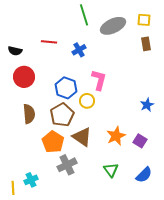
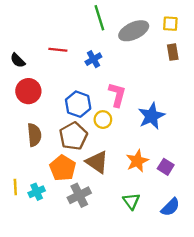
black semicircle: (15, 51) -> (18, 60), turned 32
blue star: (147, 105) -> (151, 116), moved, size x1.6
cyan cross: (31, 180) -> (37, 192), moved
yellow line: (13, 188) -> (15, 187), moved

